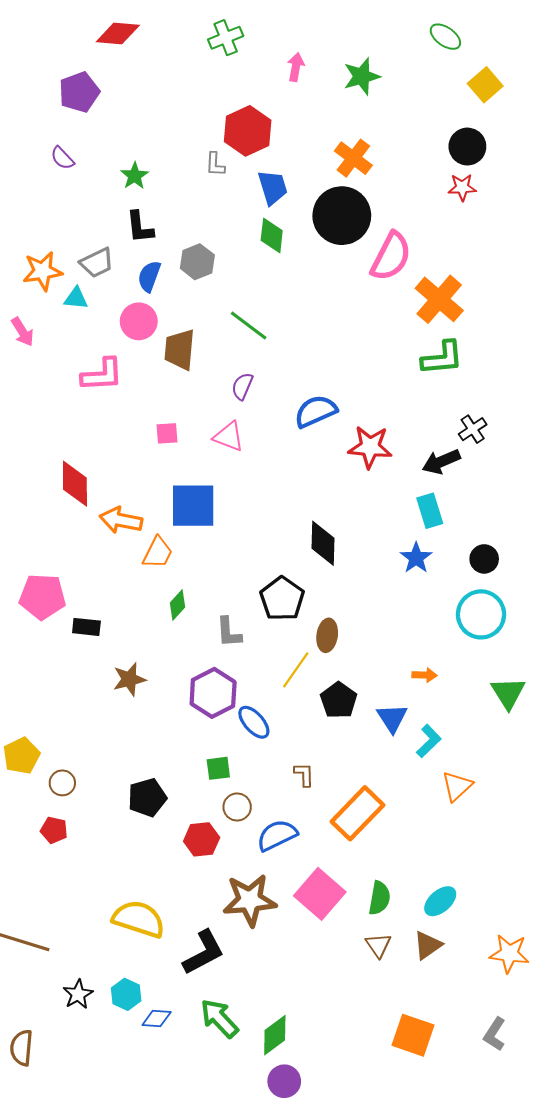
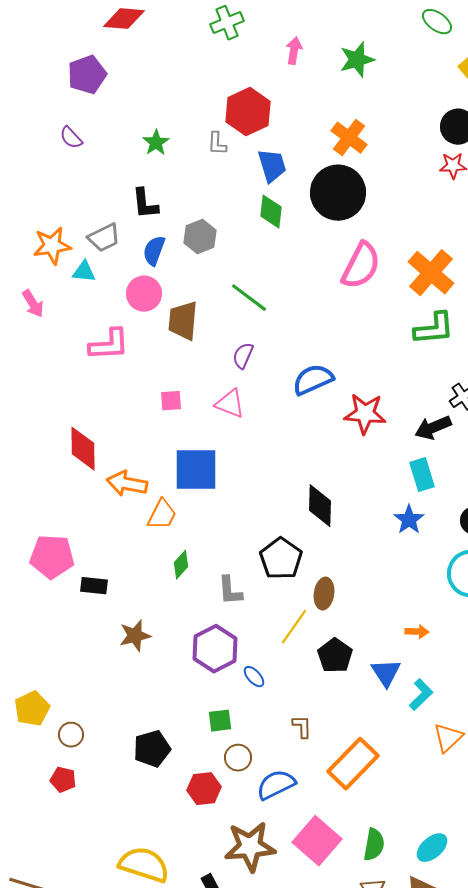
green star: (135, 176) -> (156, 143), moved
pink semicircle: (391, 256) -> (361, 266), moved
blue ellipse: (254, 722) -> (254, 677), size x0.7

